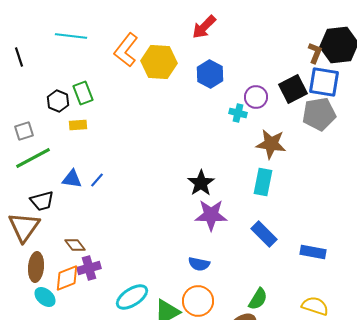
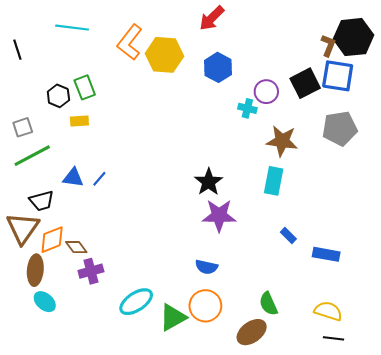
gray pentagon: (319, 114) -> (340, 128), moved
blue rectangle: (264, 234) -> (288, 235), moved, size x0.6
orange diamond: (67, 278) -> (52, 240), moved
green semicircle: (258, 299) -> (268, 304), turned 125

